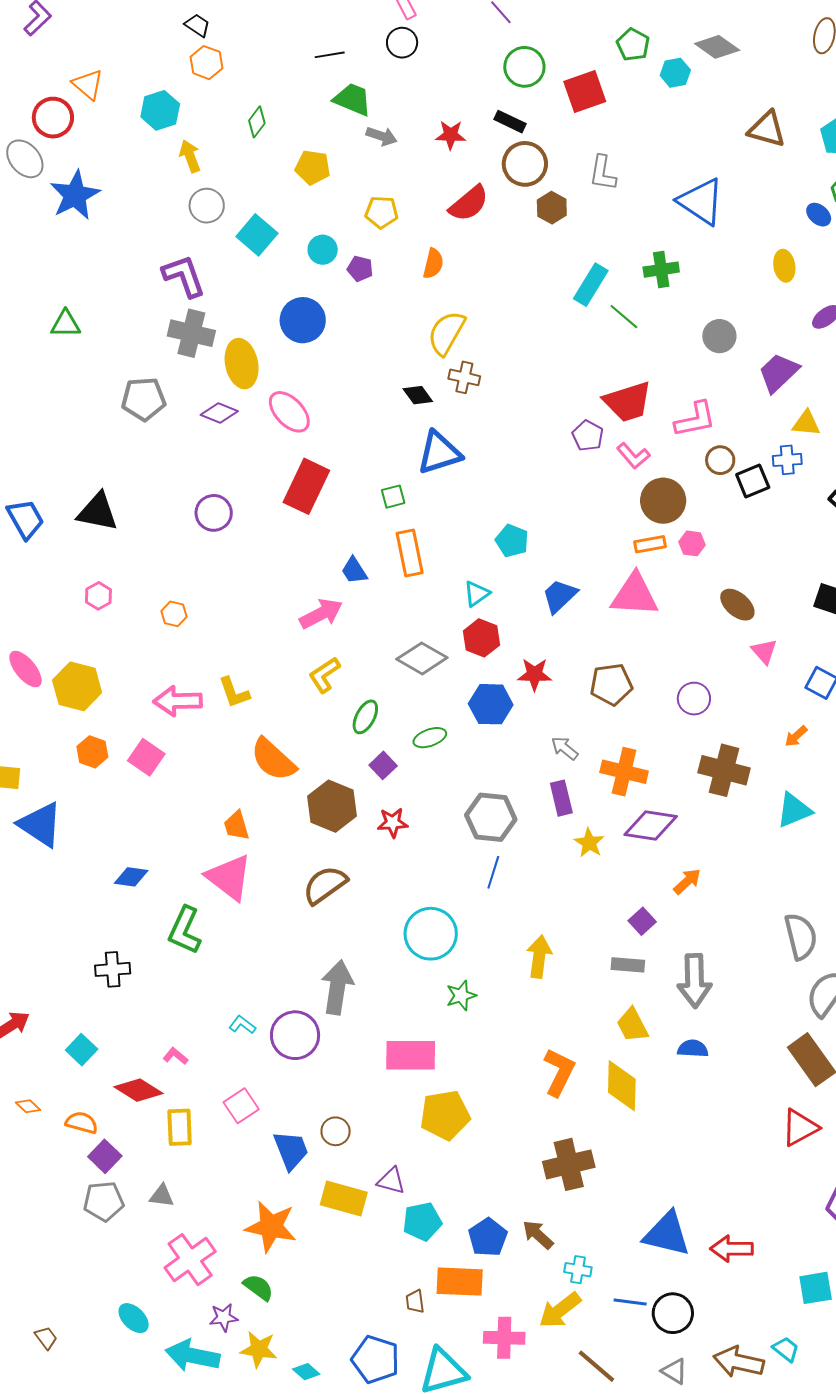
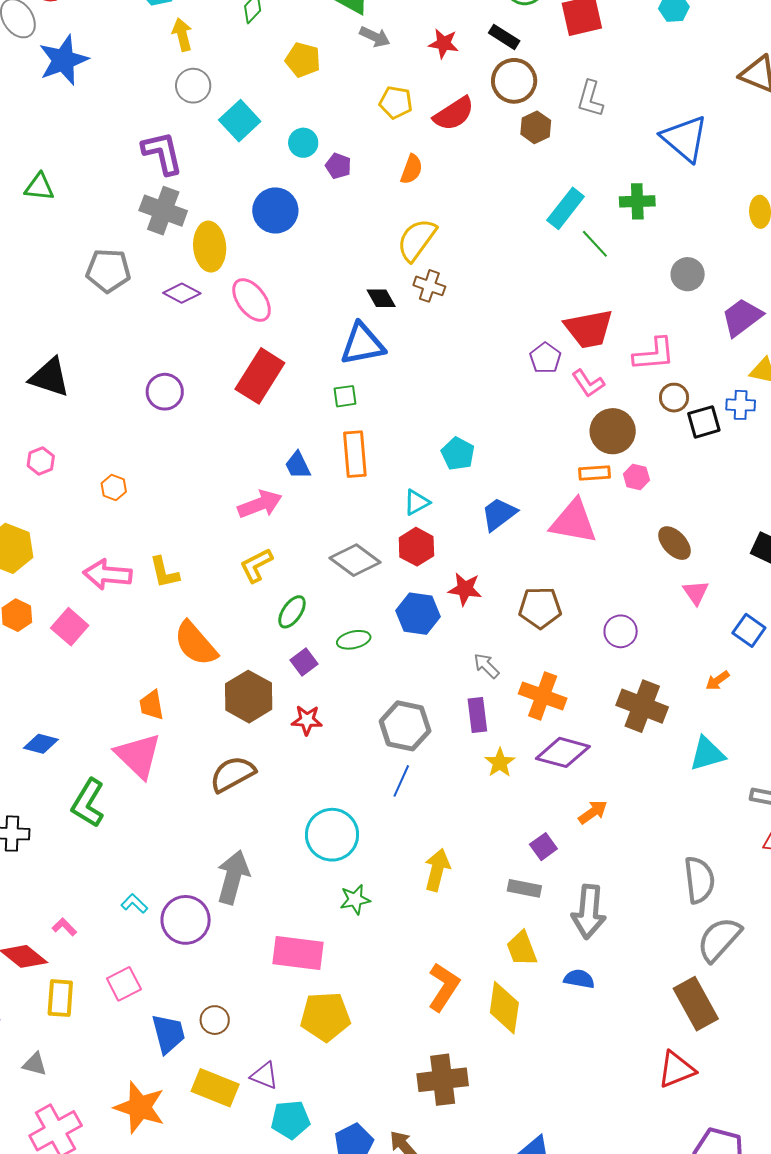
yellow pentagon: (382, 212) -> (396, 102), moved
blue triangle: (439, 453) -> (362, 344), moved

